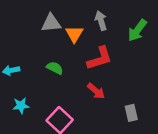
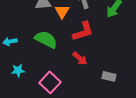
green semicircle: (55, 68) -> (46, 39), size x1.6
gray rectangle: (131, 113) -> (109, 76), turned -64

